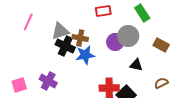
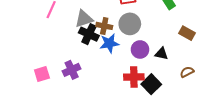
gray circle: (128, 36) -> (130, 24), moved
purple circle: (115, 42) -> (140, 49), moved
purple cross: (48, 81) -> (72, 70), turned 36

